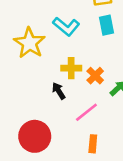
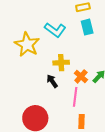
orange cross: (95, 76) -> (81, 76), moved
pink line: (86, 112) -> (75, 97), turned -42

